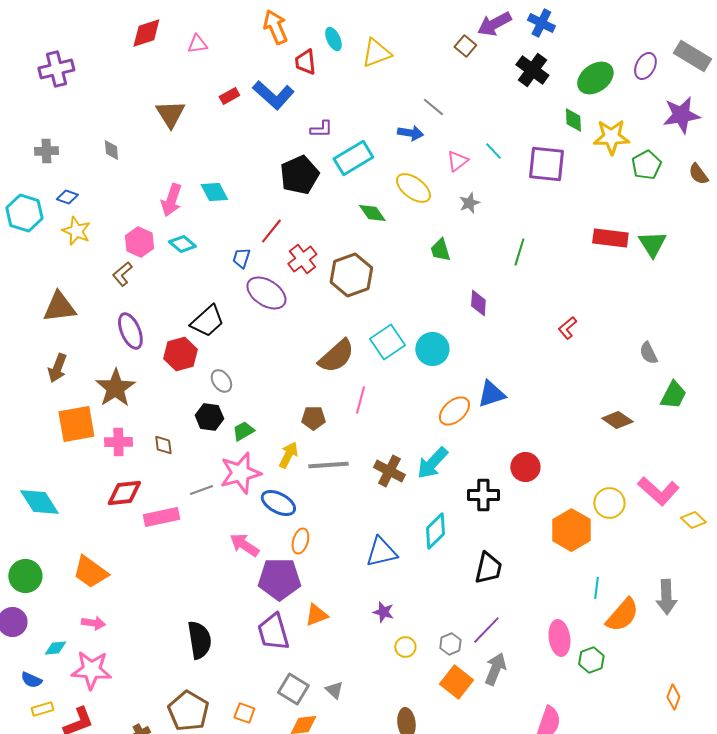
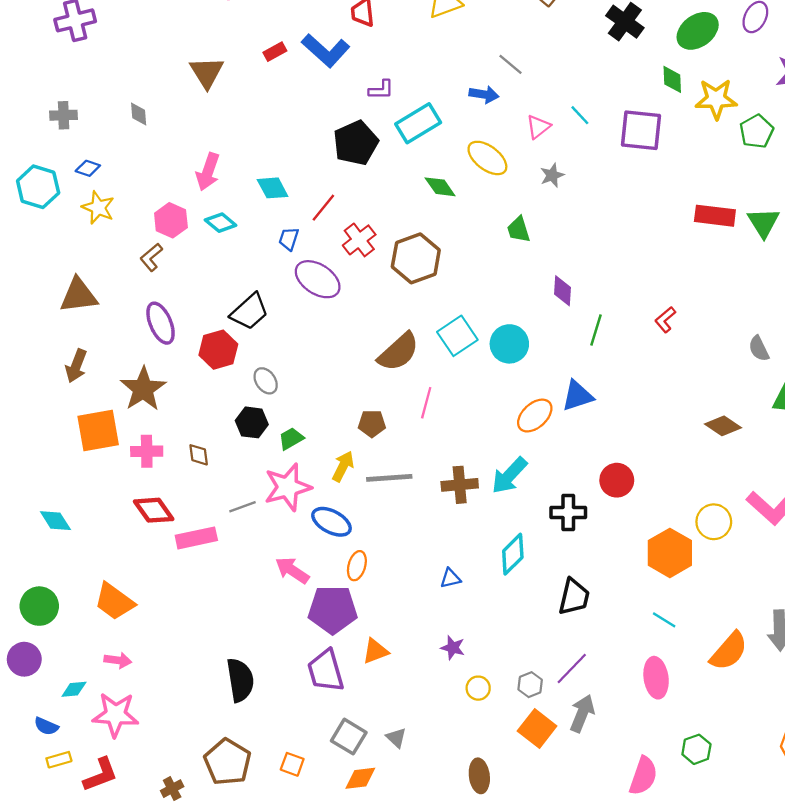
cyan diamond: (214, 192) -> (273, 188), moved
green line: (519, 252) -> (596, 330), moved
brown cross: (389, 471) -> (460, 485), turned -32
red diamond: (124, 493) -> (154, 510), turned 60
cyan diamond: (39, 502) -> (55, 521), size x0.7
blue triangle: (381, 552) -> (450, 578), size x0.6
cyan line: (596, 588) -> (664, 620), moved, turned -65
green hexagon: (591, 660) -> (696, 749), moved

